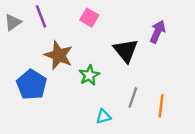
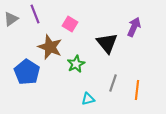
pink square: (89, 18) -> (70, 24), moved

